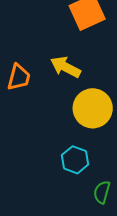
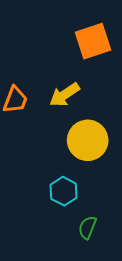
yellow arrow: (66, 67) -> (65, 95), turned -68

